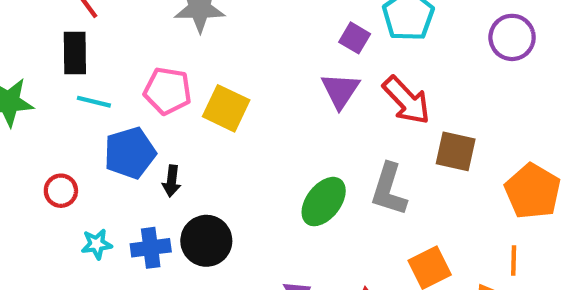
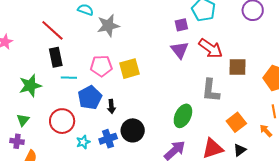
purple square: (355, 38) -> (181, 25), turned -32
yellow square: (226, 108) -> (129, 69), turned -30
red circle: (61, 191) -> (62, 121), size x1.6
green ellipse: (324, 202) -> (183, 116), moved

